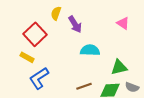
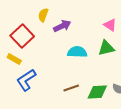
purple arrow: (75, 24) -> (62, 26), turned -84
green triangle: (119, 67) -> (106, 48), moved

